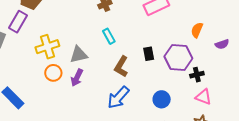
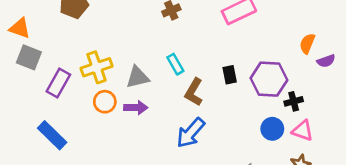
purple rectangle: (18, 22) -> (58, 83), moved
orange semicircle: (197, 30) -> (307, 44), moved
cyan rectangle: (109, 36) -> (175, 64), moved
purple arrow: (77, 78) -> (136, 108), turned -114
blue circle: (162, 99) -> (272, 129), moved

